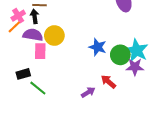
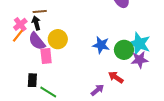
purple semicircle: (33, 35) -> (37, 41), turned -132
black rectangle: (23, 74) -> (32, 80), turned -64

